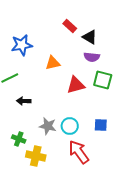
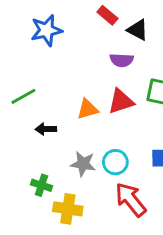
blue star: (22, 45) -> (46, 30), moved
purple semicircle: (92, 57) -> (122, 60), moved
orange triangle: (53, 63) -> (87, 109), moved

